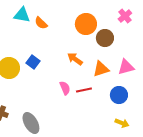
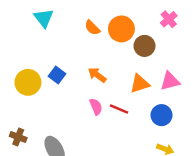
cyan triangle: (22, 15) -> (44, 18), turned 42
orange semicircle: (41, 23) -> (92, 28), moved
orange arrow: (75, 59) -> (97, 75), moved
red line: (84, 90) -> (119, 109), turned 35

